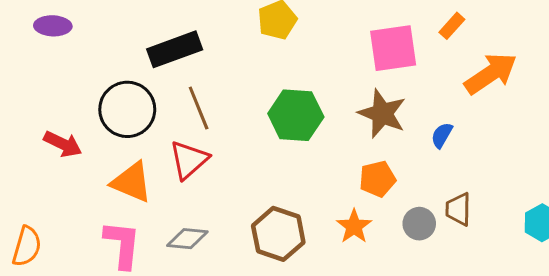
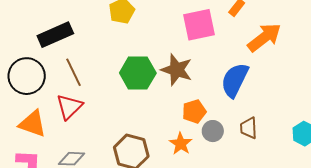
brown star: (382, 114) -> (177, 70), moved
blue semicircle: (442, 135) -> (235, 80), size x2.0
gray circle: (419, 224) -> (213, 131), moved

